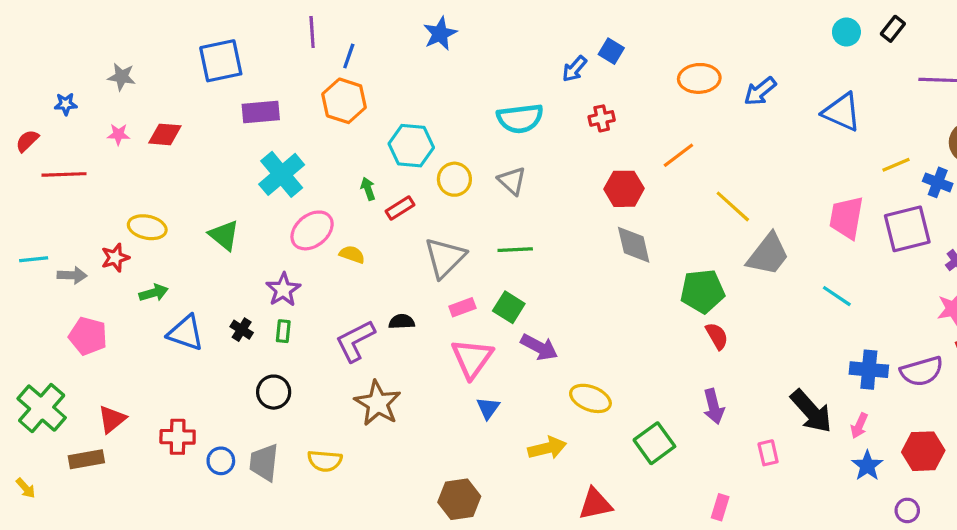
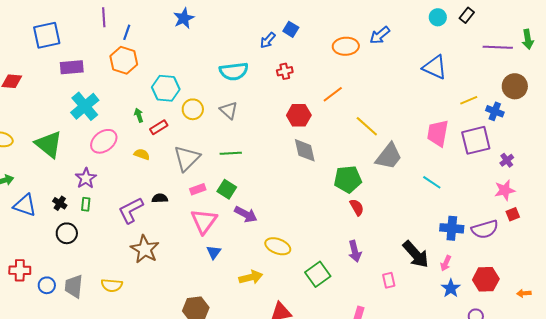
blue arrow: (760, 91) -> (380, 35), moved
green triangle: (224, 235) -> (49, 144), size x1.4
yellow semicircle: (352, 254) -> (142, 154), moved
black circle: (274, 392) -> (67, 233), moved

